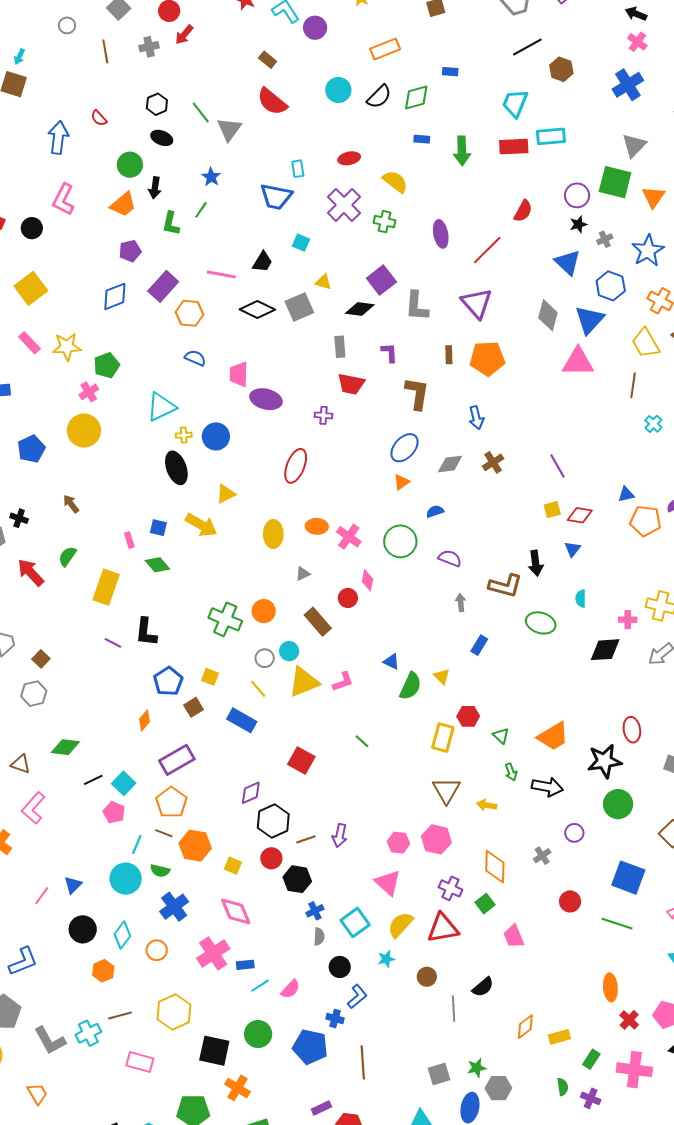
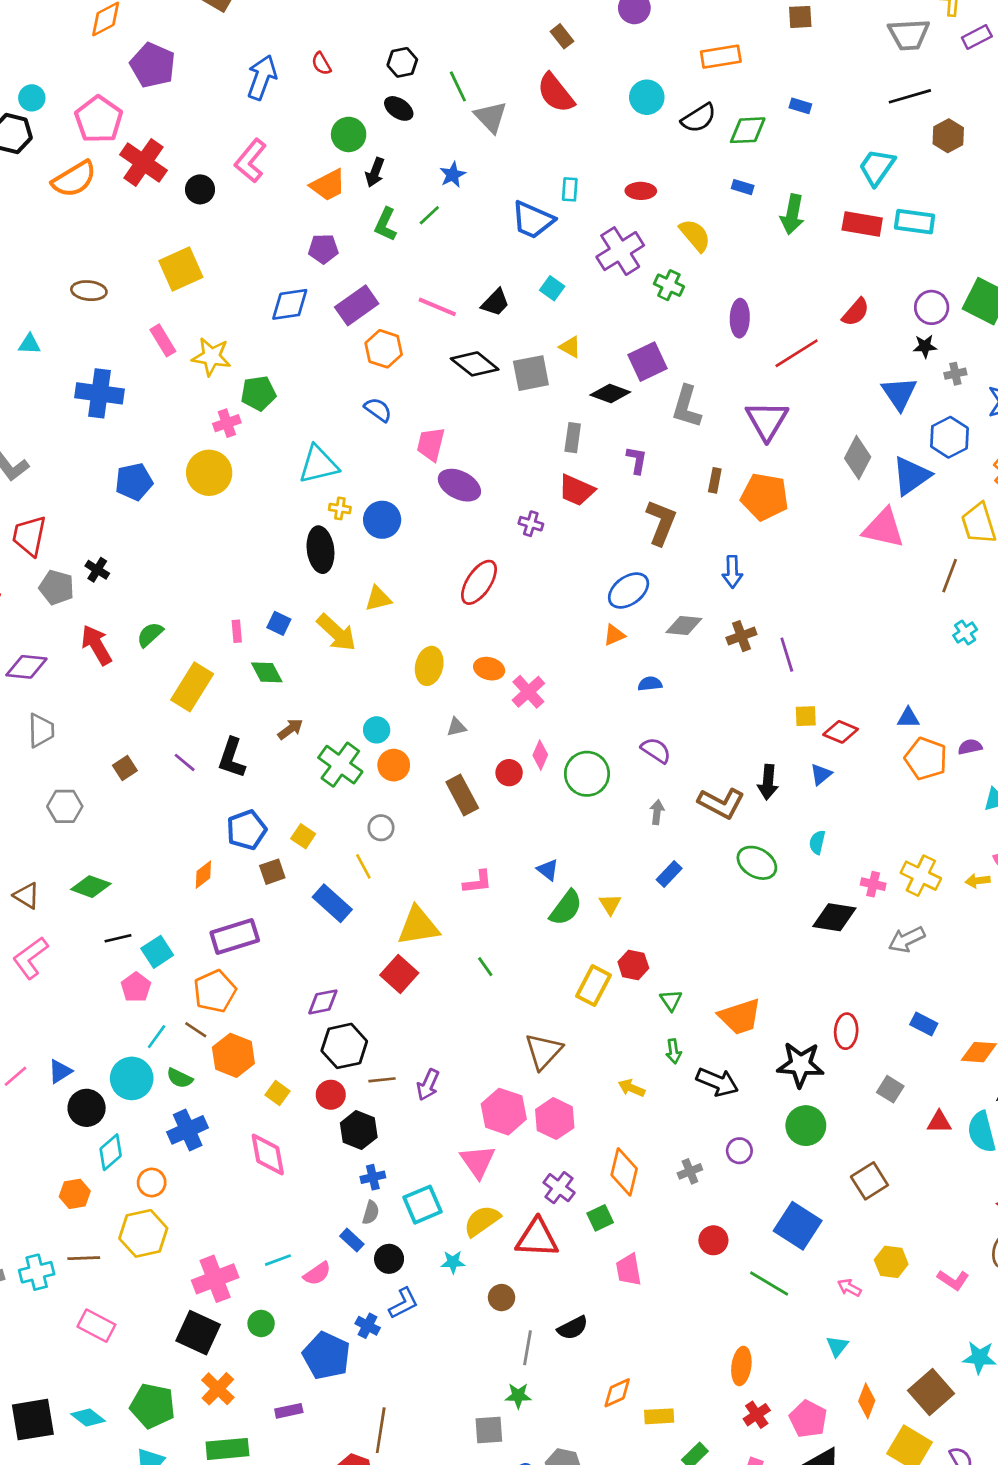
gray triangle: (229, 129) -> (491, 117), turned -32
purple line: (558, 466) -> (787, 655), moved
brown arrow: (71, 504) -> (290, 729), moved, turned 78
green circle: (400, 541) -> (587, 774), moved
cyan circle: (289, 651) -> (377, 730), moved
brown square: (41, 659) -> (125, 768), moved
yellow triangle: (304, 682) -> (418, 926), moved
brown triangle: (446, 790) -> (543, 1051), moved
pink hexagon: (399, 843) -> (504, 1112), size x1.5
black circle: (83, 929) -> (87, 1108), moved
pink cross: (213, 954) -> (215, 1279), moved
blue rectangle: (245, 965) -> (352, 1240), moved, turned 36
yellow hexagon: (174, 1012) -> (143, 1233), moved
green circle: (258, 1034) -> (261, 1323), size x0.7
brown line: (363, 1062) -> (381, 1430), moved
green star: (477, 1068) -> (518, 1396), moved
purple rectangle: (321, 1108) -> (289, 1411), moved

